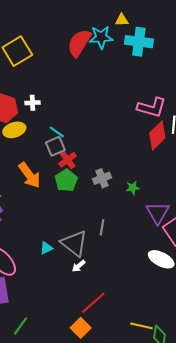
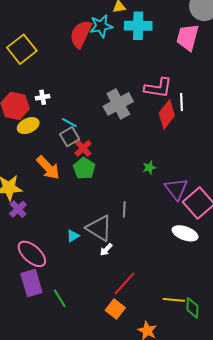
gray cross: (102, 178) -> (118, 104), moved, size x1.6
green line: (20, 326) -> (60, 298), moved, turned -60

